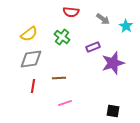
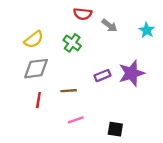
gray arrow: (103, 19) -> (109, 25), moved
purple rectangle: (93, 47) -> (102, 76), moved
black square: (113, 111) -> (115, 129), moved

